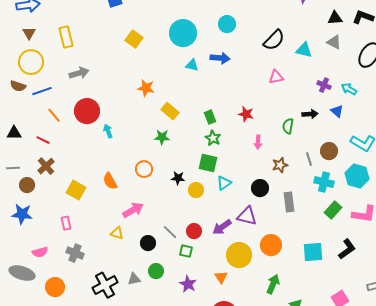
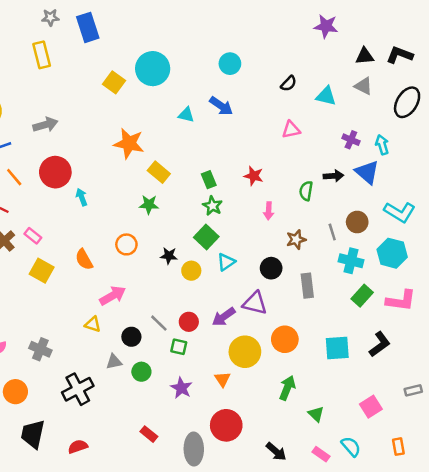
cyan circle: (183, 33) -> (153, 69), moved
yellow rectangle: (66, 37) -> (42, 55), moved
black semicircle: (274, 40) -> (289, 84), size x0.6
blue arrow: (220, 58) -> (221, 106), turned 30
orange star: (146, 88) -> (129, 143), size x1.4
cyan arrow: (349, 89) -> (382, 145), turned 42
blue triangle: (337, 111) -> (367, 172), size x1.5
green square: (208, 163) -> (206, 237), turned 30
pink rectangle: (66, 223) -> (33, 236), moved, turned -40
gray triangle: (134, 279) -> (114, 362), moved

